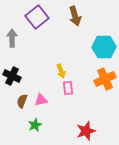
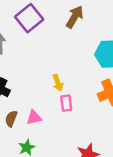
brown arrow: (75, 16) -> (75, 17), turned -132

